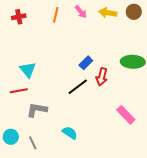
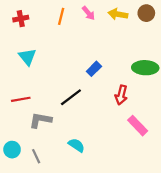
cyan triangle: (28, 70) -> (27, 57), moved
red arrow: (102, 77) -> (121, 95), moved
black line: (78, 87) -> (71, 97), moved

